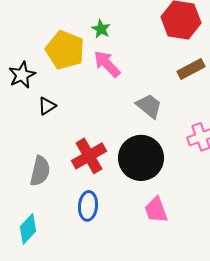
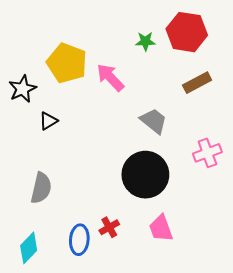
green star: (101, 29) -> (145, 41), moved, turned -30
red cross: (89, 156) -> (109, 227), moved, size x0.6
blue ellipse: (88, 206) -> (79, 240), moved

